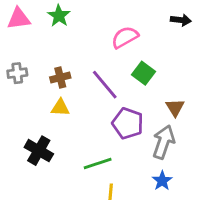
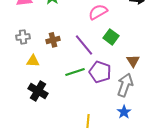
yellow triangle: (60, 108) -> (33, 61), moved
green line: (98, 163) -> (75, 72), moved

